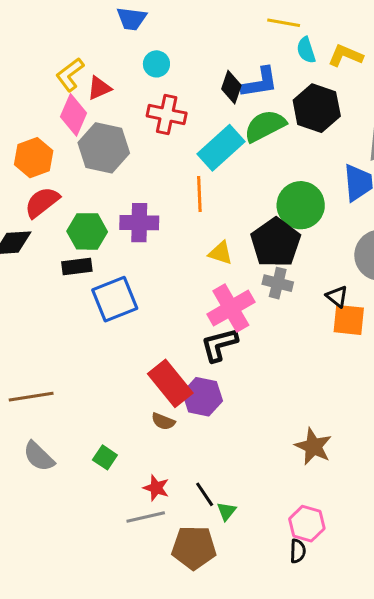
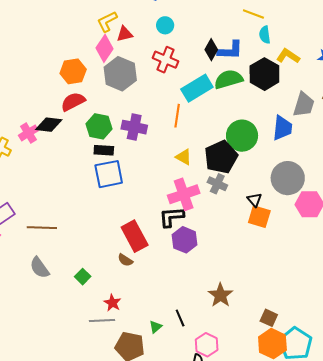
yellow L-shape: (345, 56) -> (288, 56), moved
black rectangle: (77, 267) -> (104, 150), moved
purple hexagon: (202, 397) -> (185, 240), moved
black line: (205, 494) -> (180, 318), moved

